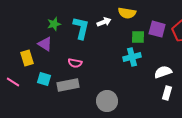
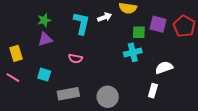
green star: (54, 24) -> (44, 20), moved
purple triangle: (45, 44) -> (45, 39), turned -49
yellow rectangle: (27, 58) -> (16, 53), moved
gray rectangle: (68, 85) -> (68, 94), moved
white rectangle: (167, 93) -> (153, 91), moved

